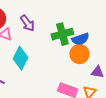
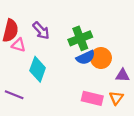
blue semicircle: (80, 39) -> (86, 57), moved

